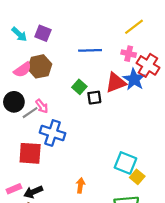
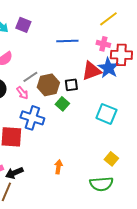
red cross: (148, 65) -> (121, 55), turned -30
brown hexagon: (40, 66) -> (48, 85), moved
green square: (79, 87) -> (62, 104), moved
gray line: (30, 113) -> (30, 77), moved
cyan square: (125, 163) -> (106, 114), moved

